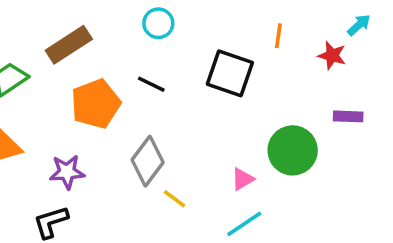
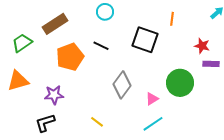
red star: (332, 56) -> (202, 46), moved
gray diamond: (148, 161) -> (122, 85), moved
yellow line: (174, 199) -> (97, 122), moved

